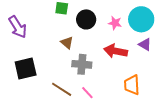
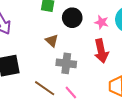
red arrow: (116, 51) -> (101, 51), turned -115

